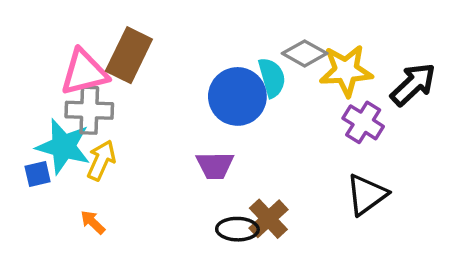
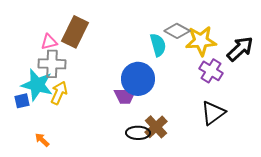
pink triangle: (84, 72) -> (49, 42), size x0.6
blue circle: (237, 96) -> (138, 79), moved
orange arrow: (93, 222) -> (42, 140), moved

